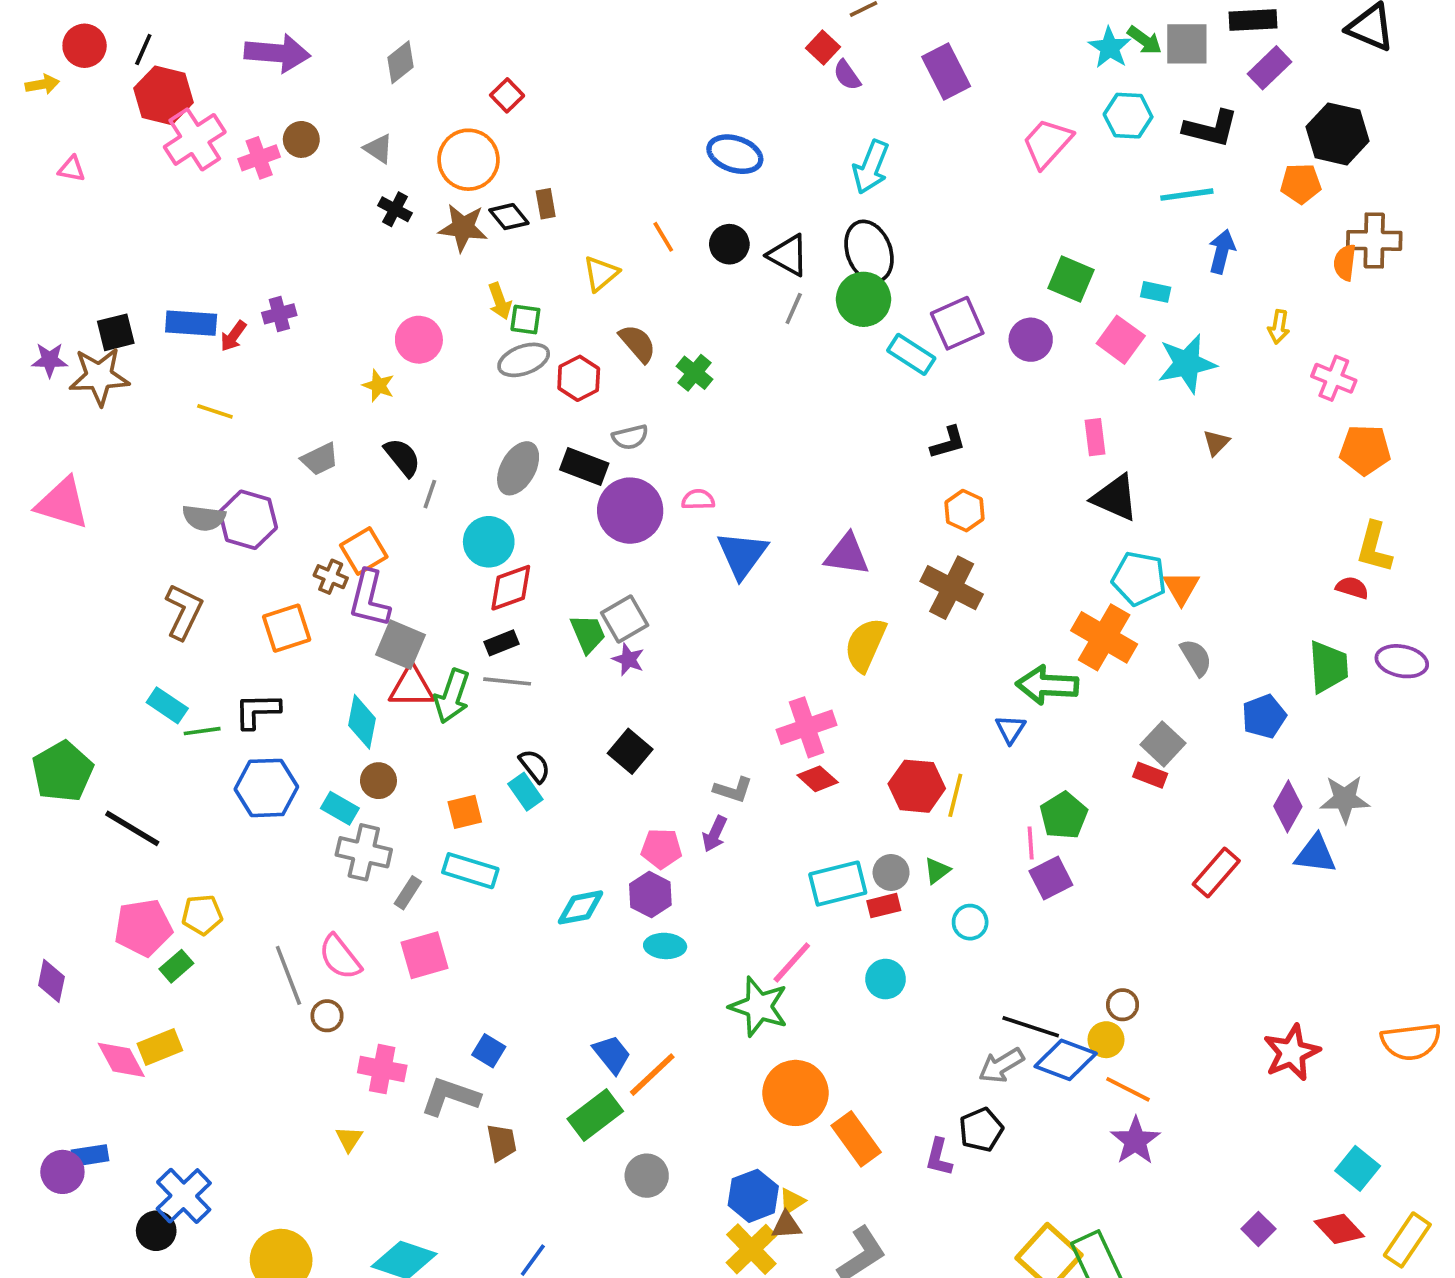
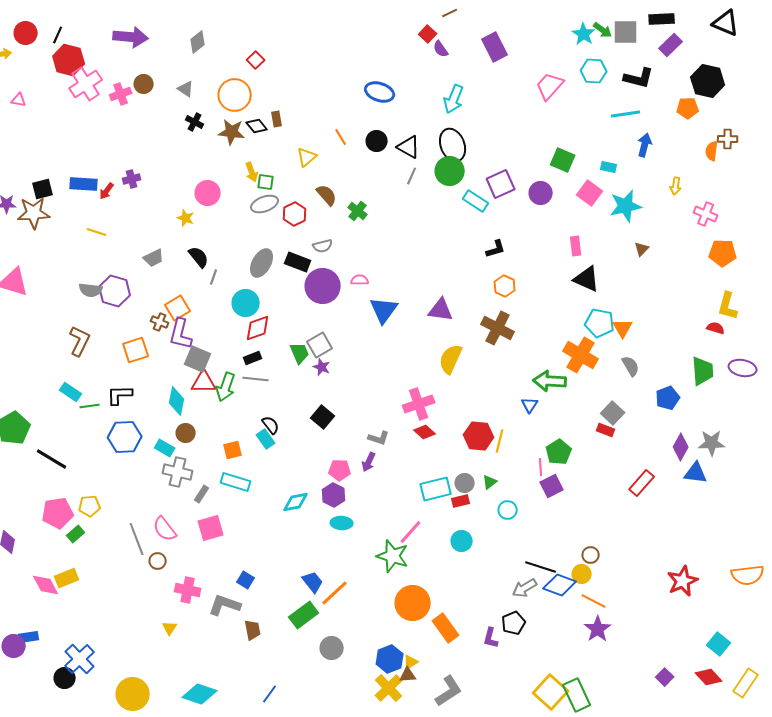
brown cross: (1374, 240) -> (728, 139), size x0.7

